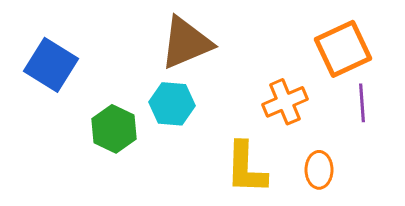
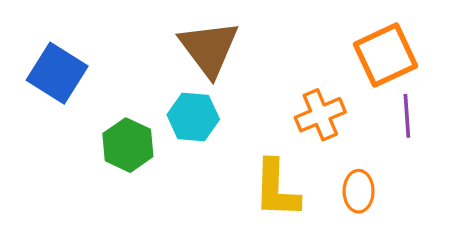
brown triangle: (186, 43) -> (209, 48), turned -44

